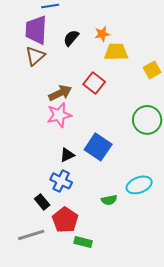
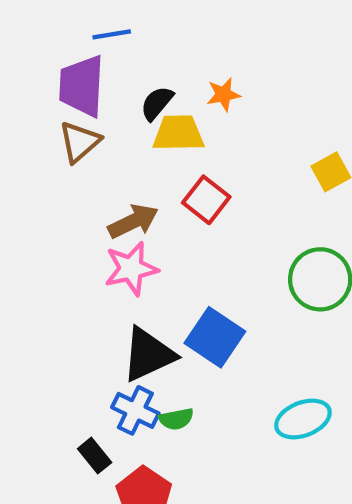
yellow trapezoid: (116, 52) -> (178, 133), moved
black triangle: (67, 155) -> (148, 355), size x1.8
green semicircle: (109, 200) -> (176, 419), moved

